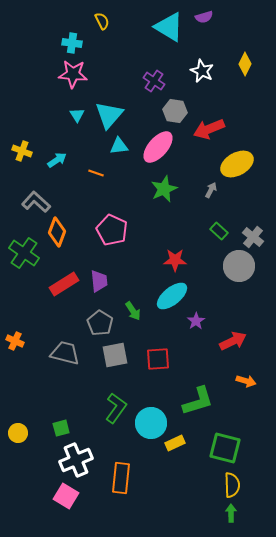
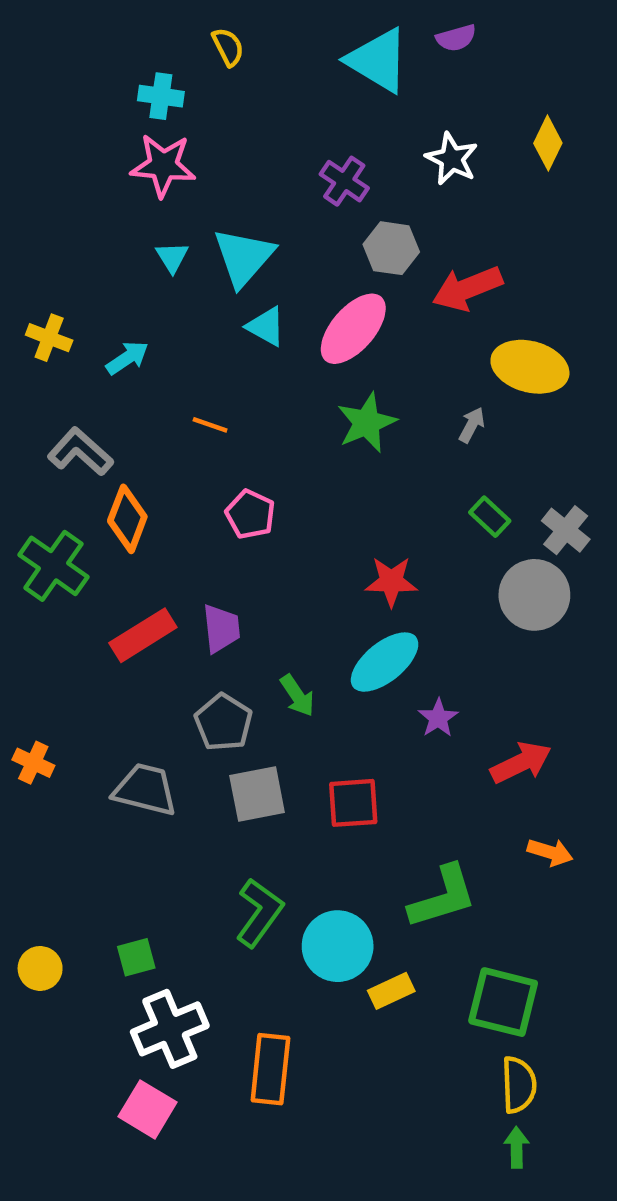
cyan triangle: (119, 146) -> (266, 326), turned 36
yellow ellipse: (237, 164) -> (530, 367), turned 44
orange line: (96, 173) -> (210, 425), moved
pink pentagon: (112, 230) -> (250, 514), size x0.7

